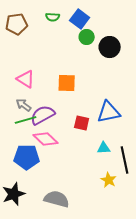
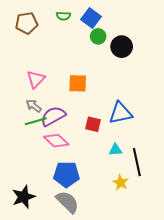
pink triangle: (26, 79) -> (36, 79), turned 42
blue pentagon: (27, 157) -> (66, 174), moved
gray semicircle: (57, 199) -> (67, 202), turned 30

